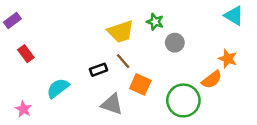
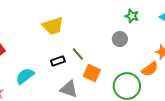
green star: (155, 22) -> (132, 16), moved
yellow trapezoid: (121, 32) -> (53, 26), moved

